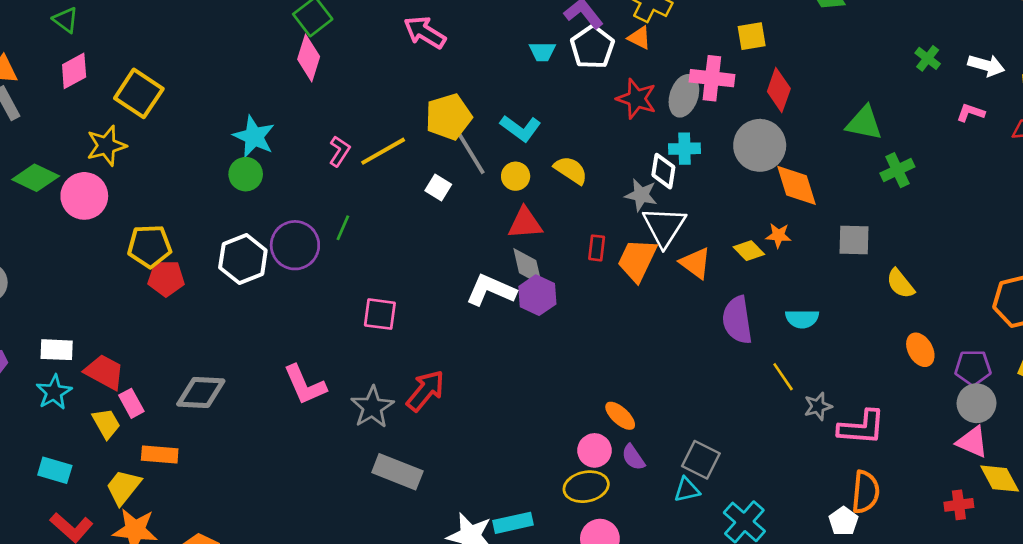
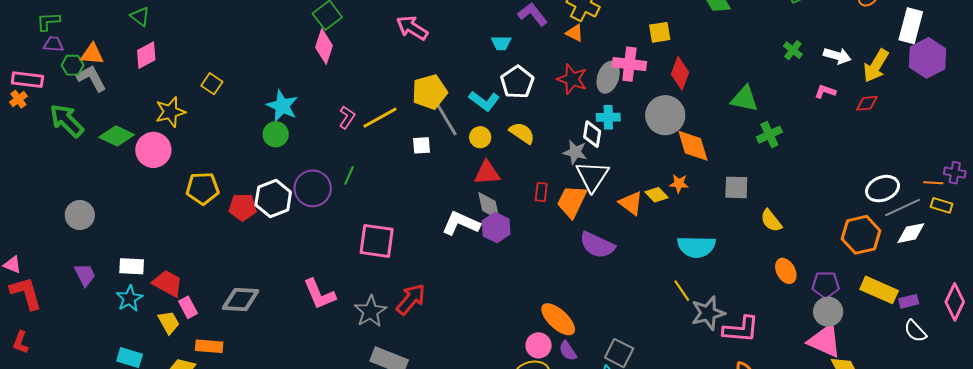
white pentagon: (592, 47) -> (517, 82), moved
yellow square: (139, 93) -> (212, 84), moved, size x0.6
white square: (438, 188) -> (422, 145), turned -36
orange triangle: (695, 263) -> (631, 203), moved
red pentagon: (166, 278) -> (243, 207), moved
pink square: (380, 314) -> (377, 241), size x1.4
cyan semicircle: (802, 319) -> (696, 247), size x1.5
purple semicircle: (737, 320) -> (597, 245), moved, turned -57
gray star: (818, 406) -> (708, 313), size x1.6
orange ellipse: (620, 416) -> (558, 319), size x1.5
pink triangle: (972, 442) -> (825, 341), size x1.4

